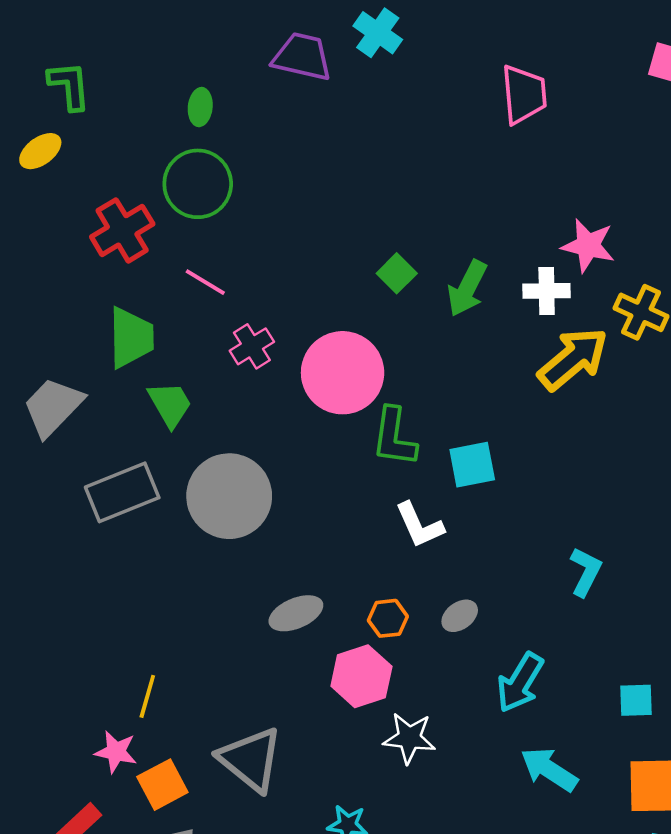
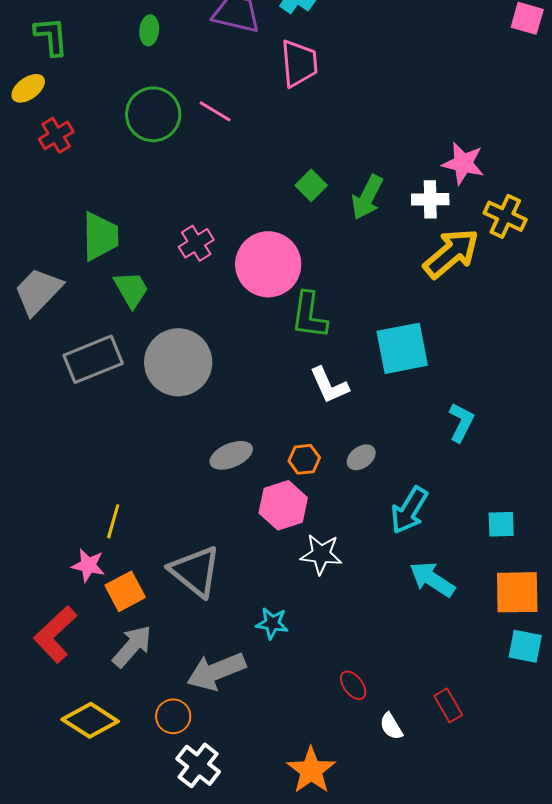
pink trapezoid: (524, 94) -> (299, 63), moved
green ellipse: (200, 107) -> (149, 30), moved
red cross: (122, 230) -> (56, 135), moved, size x0.7
pink line: (205, 282) -> (215, 111), moved
cyan square: (472, 465) -> (402, 348), moved, size x1.4

